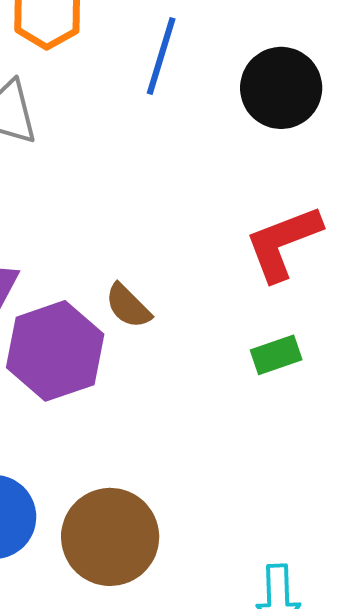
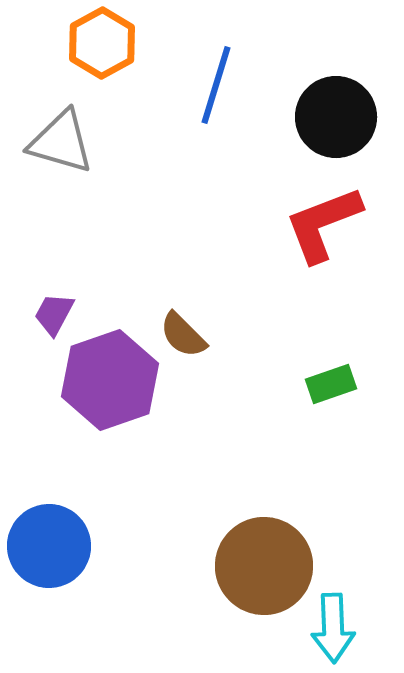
red L-shape: (283, 243) -> (323, 224), moved
brown circle: (110, 537) -> (264, 566), moved

